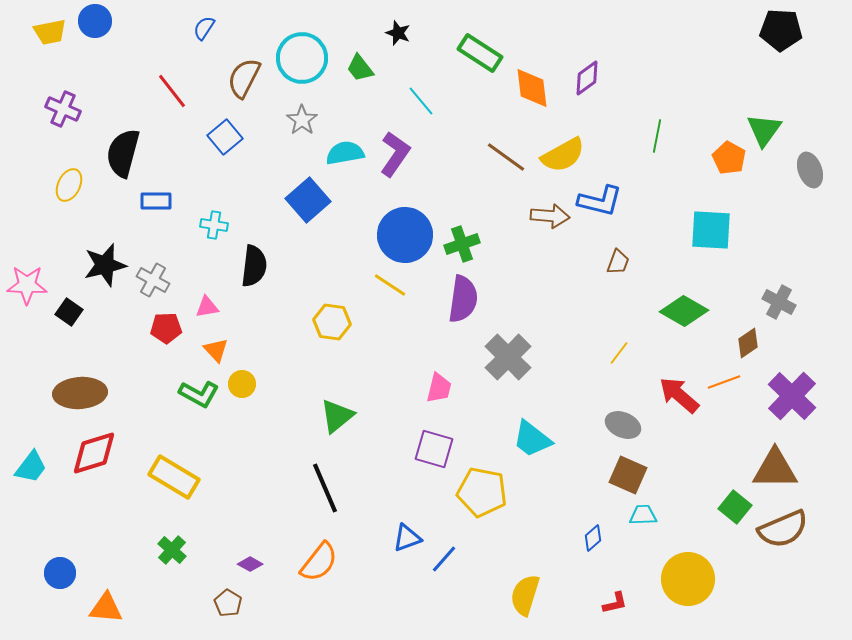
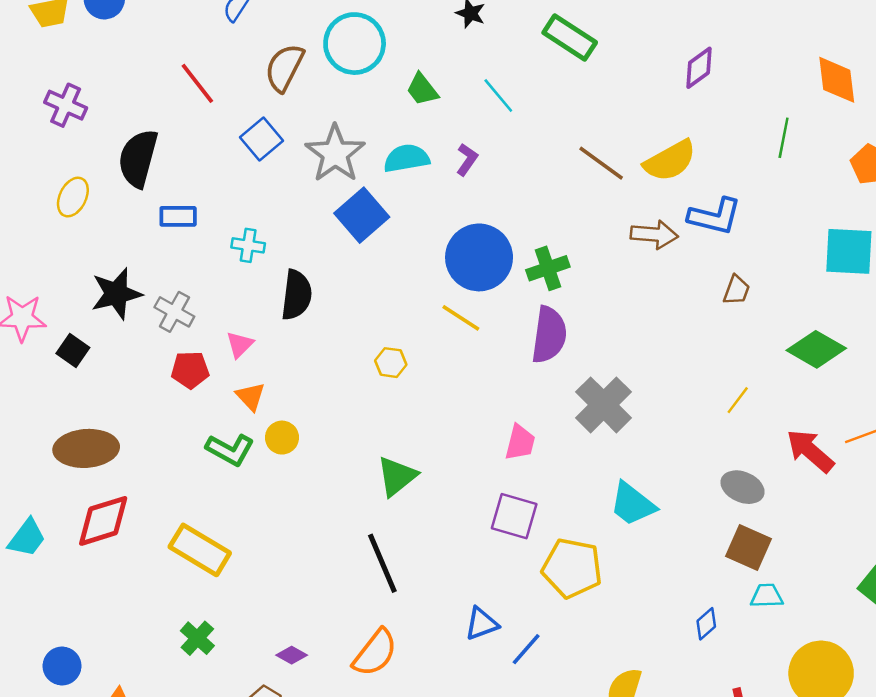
green trapezoid: (360, 68) -> (422, 89), moved
orange diamond: (532, 88) -> (837, 80), moved
gray star: (302, 120) -> (335, 154), moved, size x1.6
purple L-shape: (395, 154) -> (467, 160), size x0.6
pink triangle: (207, 307) -> (240, 344), turned -35
yellow hexagon: (332, 322) -> (391, 363), size x0.7

